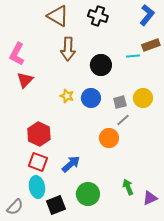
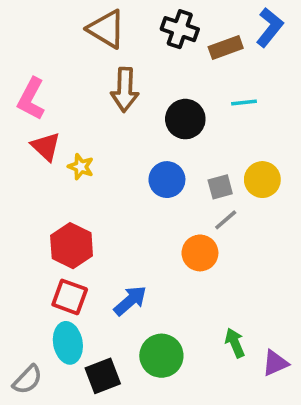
brown rectangle: (151, 45) -> (226, 47), moved
red triangle: (25, 80) -> (46, 147), turned -30
yellow star: (67, 96) -> (81, 167), moved

